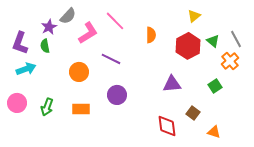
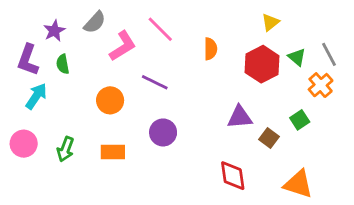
purple star: (49, 27) -> (54, 31), moved
cyan arrow: (26, 69) -> (36, 96), turned -36
brown square: (193, 113) -> (269, 138), moved
orange triangle: (214, 132) -> (298, 184), size x1.6

